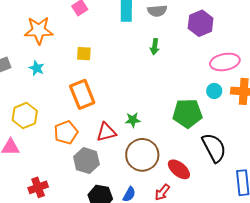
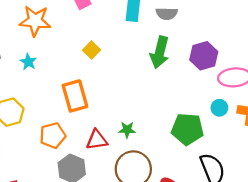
purple hexagon: (201, 23) -> (204, 56), moved
green arrow: (155, 47) -> (160, 52), size x1.8
yellow square: (84, 54) -> (91, 50), moved, turned 35

